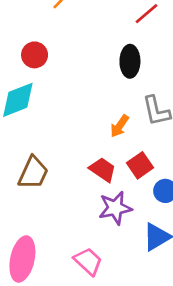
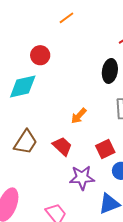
orange arrow: (119, 126) -> (79, 116), moved
red trapezoid: (103, 170) -> (62, 146), moved

